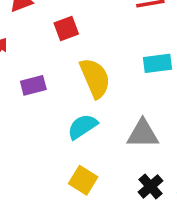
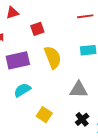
purple rectangle: (33, 85) -> (18, 60), size x1.6
cyan semicircle: (82, 127) -> (22, 90), moved

